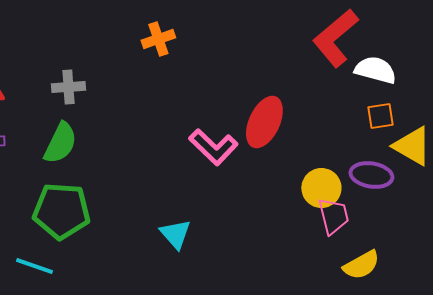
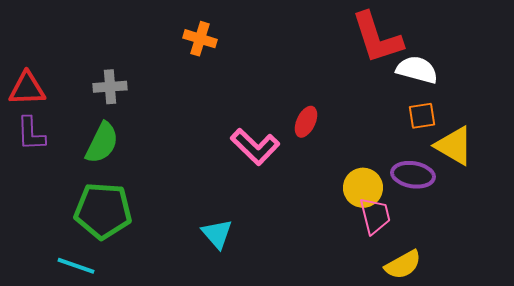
red L-shape: (335, 38) -> (377, 38), turned -68
orange cross: (158, 39) -> (200, 39), turned 36
red ellipse: (264, 122) -> (306, 122), size x0.6

